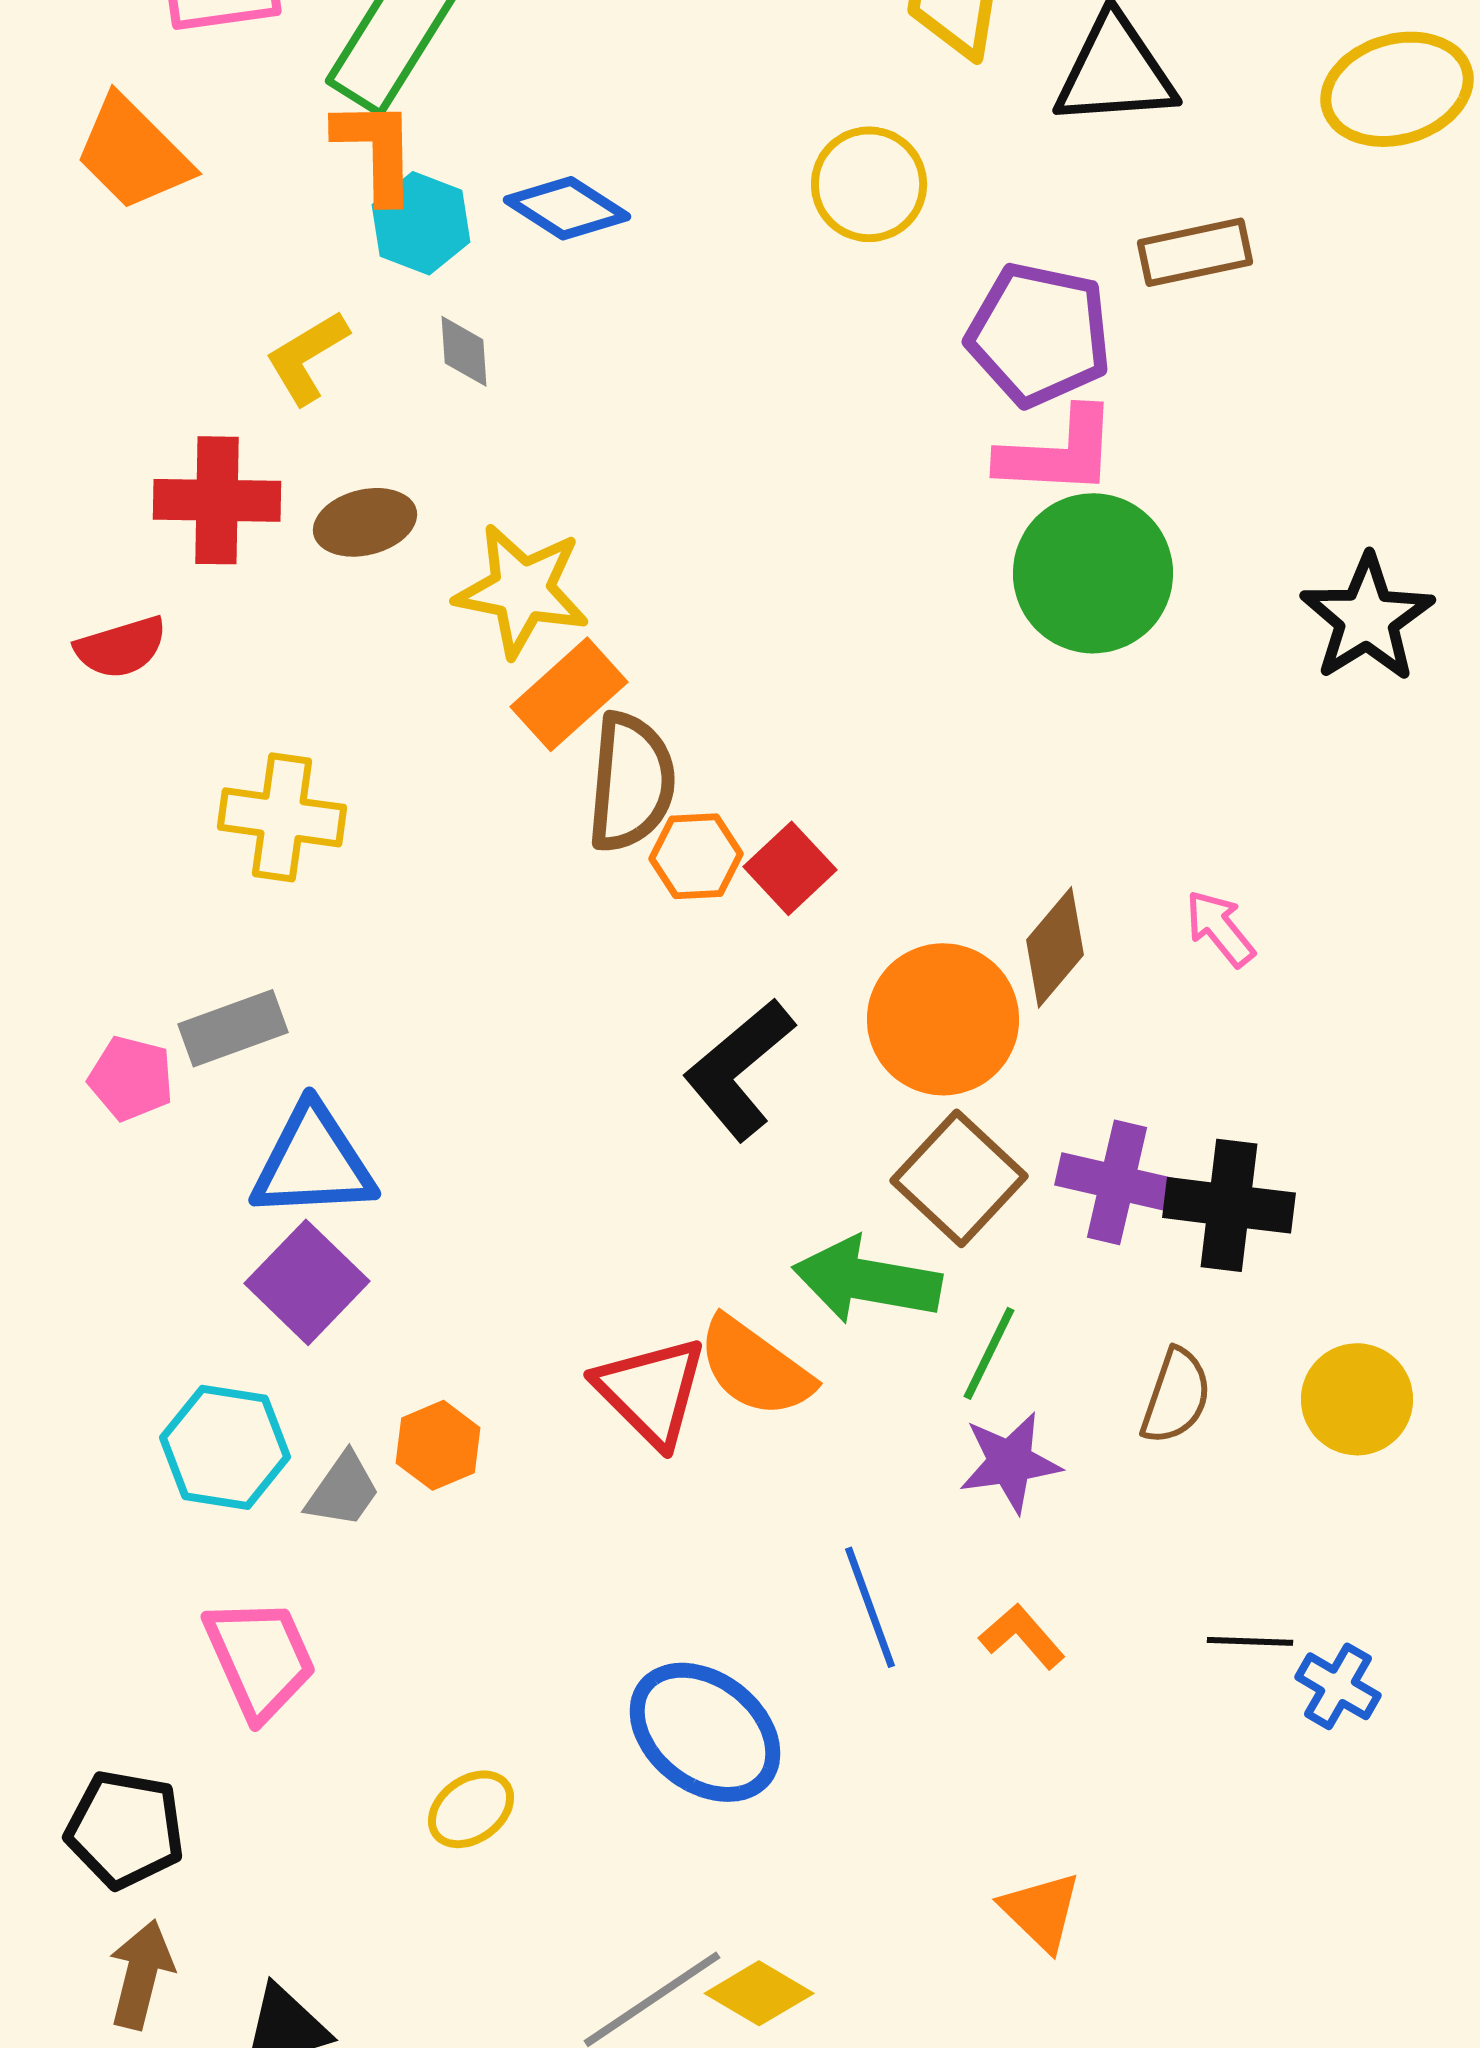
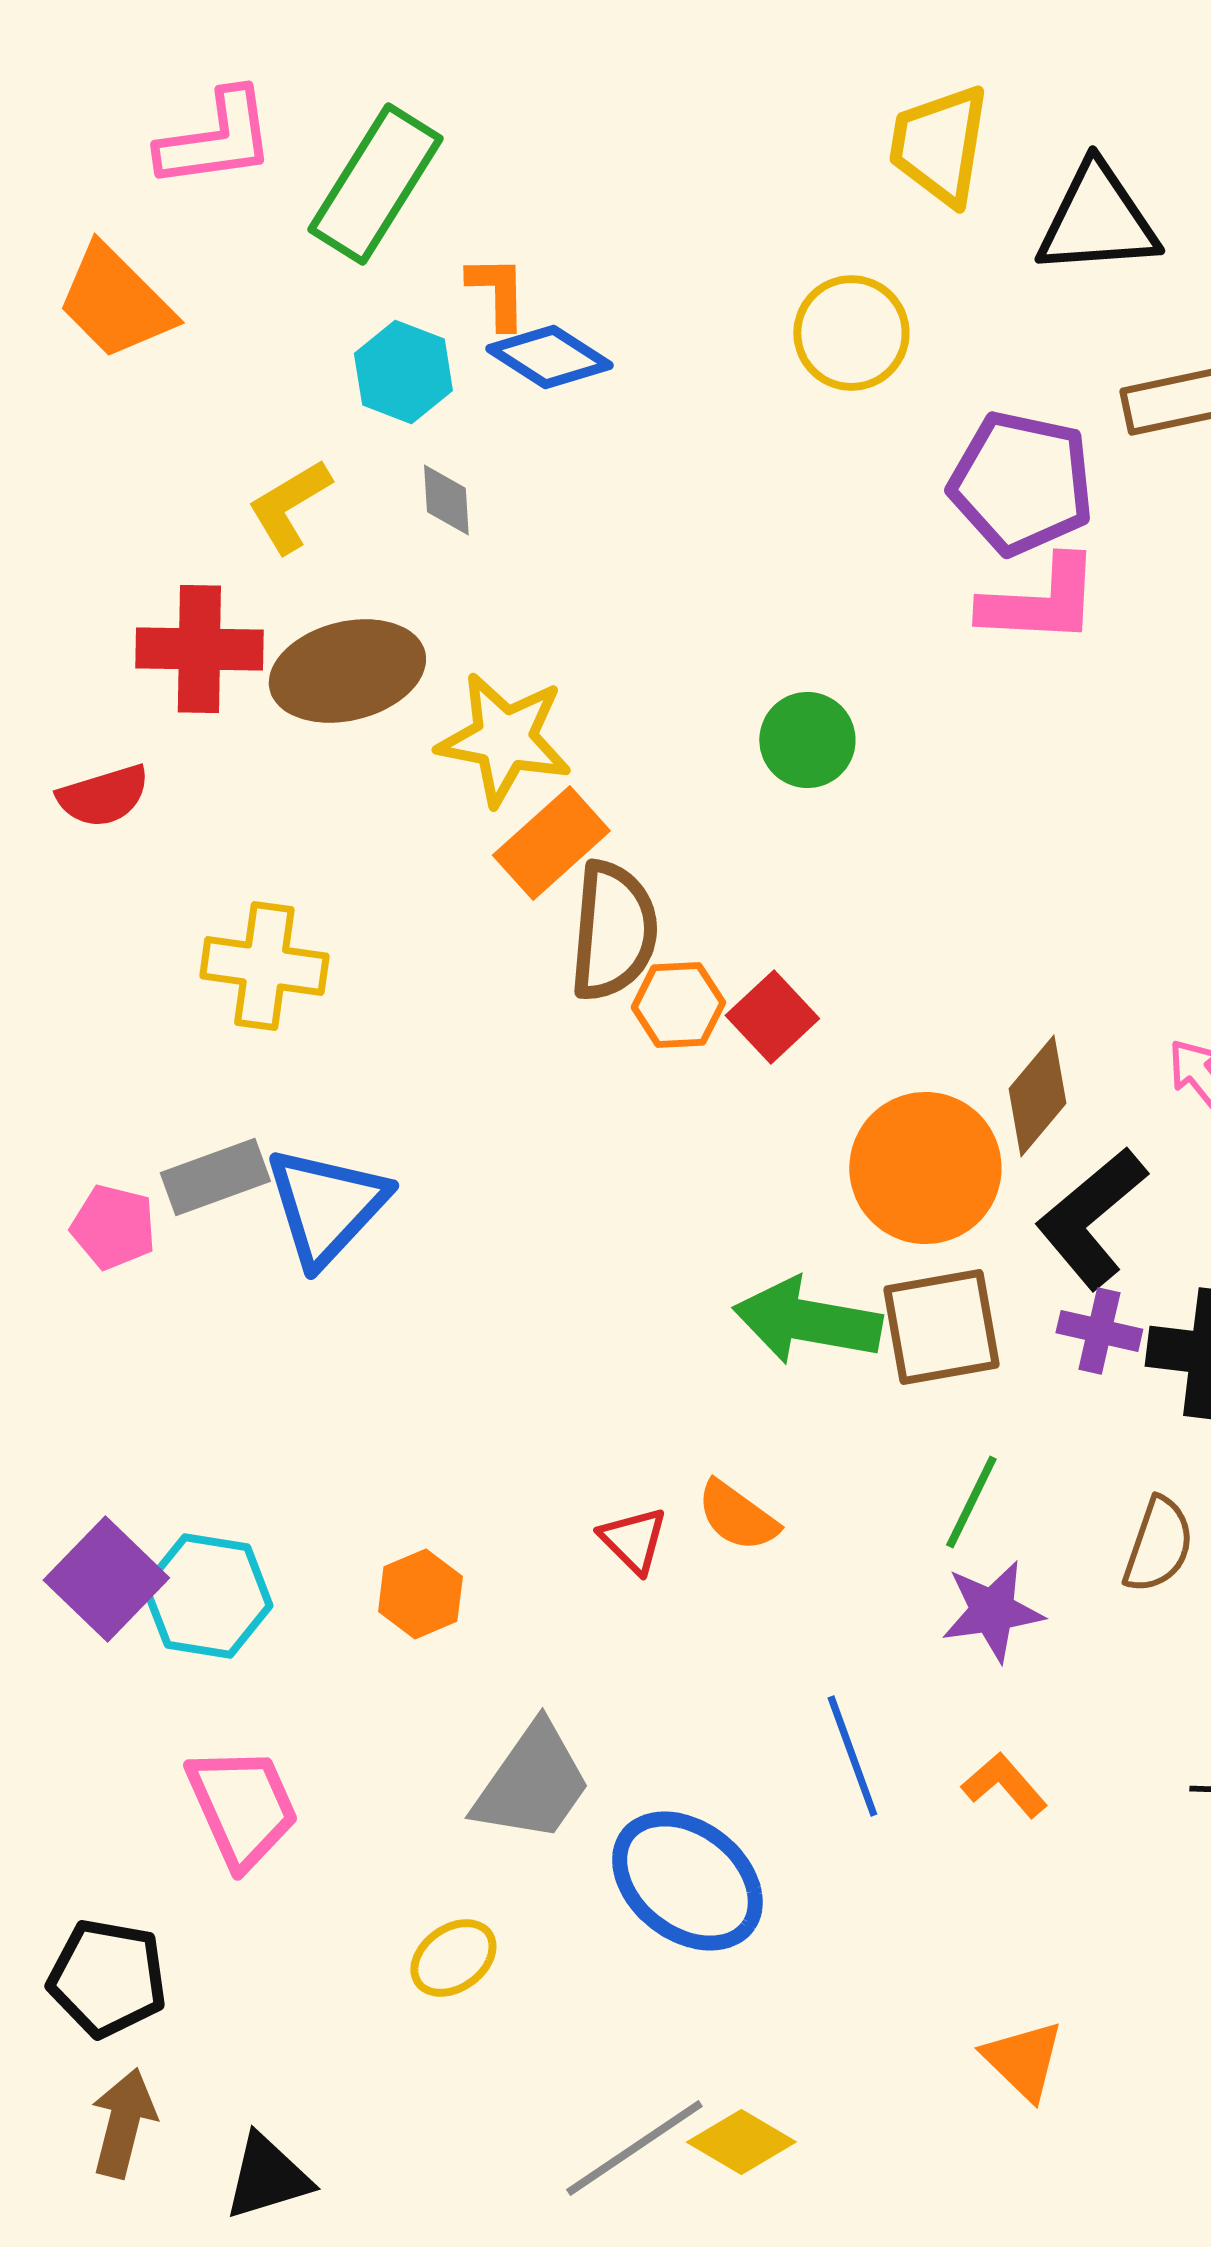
orange L-shape: (376, 150) -> (497, 292), moved, size x0.7
brown ellipse: (365, 522) -> (347, 671), size x1.5
green circle: (1093, 573) -> (807, 740), moved, size x0.6
black L-shape: (739, 1069) -> (1091, 1218), moved
blue triangle: (313, 1162) -> (326, 1206), moved, turned -44
brown square: (959, 1178) -> (941, 1327), turned 37
purple cross: (1117, 1182) -> (1099, 1331), size x0.7
green arrow: (867, 1280) -> (807, 1321), moved
purple square: (307, 1282) -> (106, 1579), moved
orange semicircle: (755, 1367) -> (737, 1516), size x0.7
red triangle: (651, 1391) -> (633, 1540), size x0.6
gray trapezoid: (343, 1490) -> (532, 1783), moved, size x1.6

